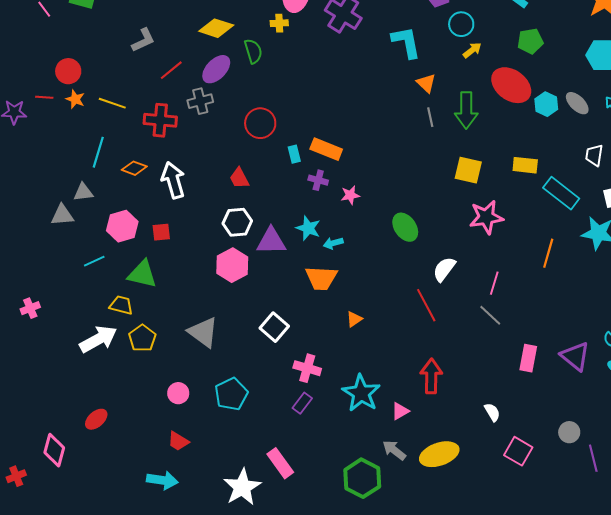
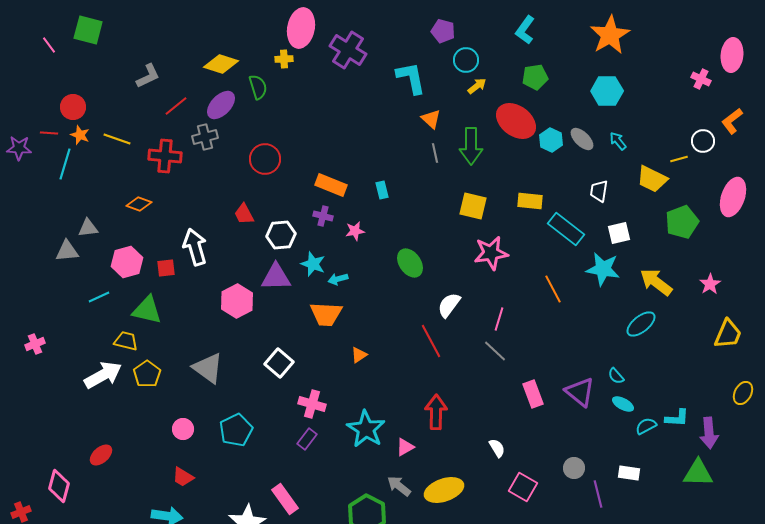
cyan line: (98, 152) -> (65, 164), moved
cyan rectangle: (294, 154) -> (382, 190), moved
white arrow: (173, 180) -> (195, 247), moved
white hexagon: (237, 222) -> (281, 235), moved
orange line: (548, 253) -> (553, 289), turned -44
pink rectangle: (528, 358) -> (533, 394), turned -32

